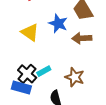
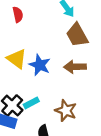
blue star: (58, 23) -> (40, 65), moved

